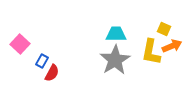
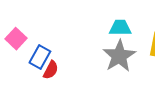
blue rectangle: (42, 61) -> (40, 57), size x1.5

